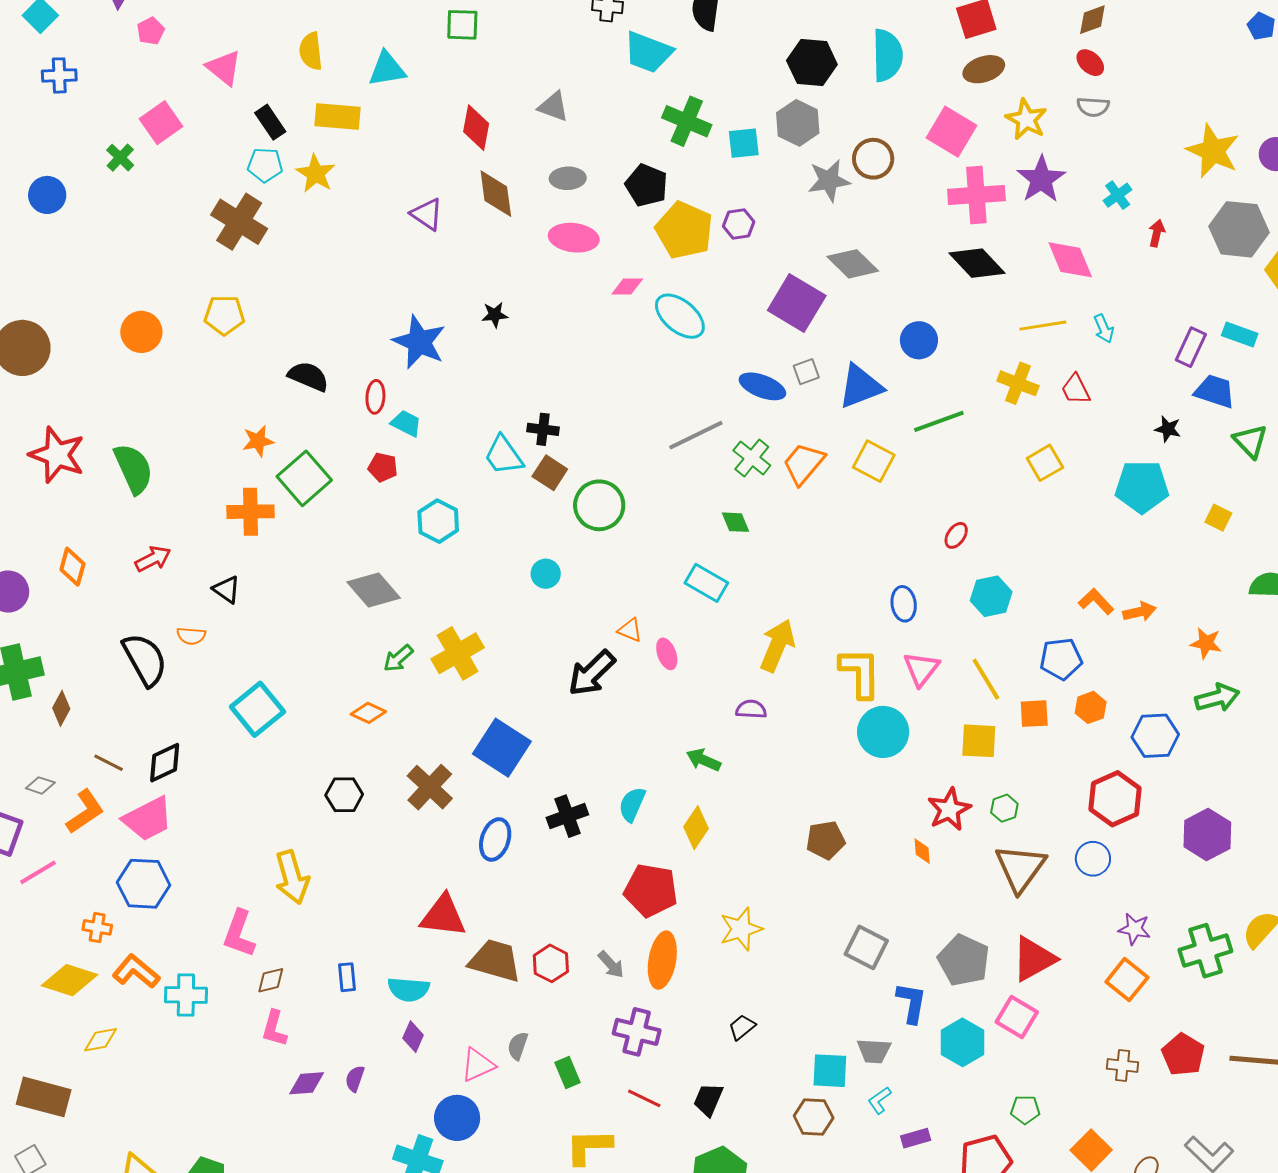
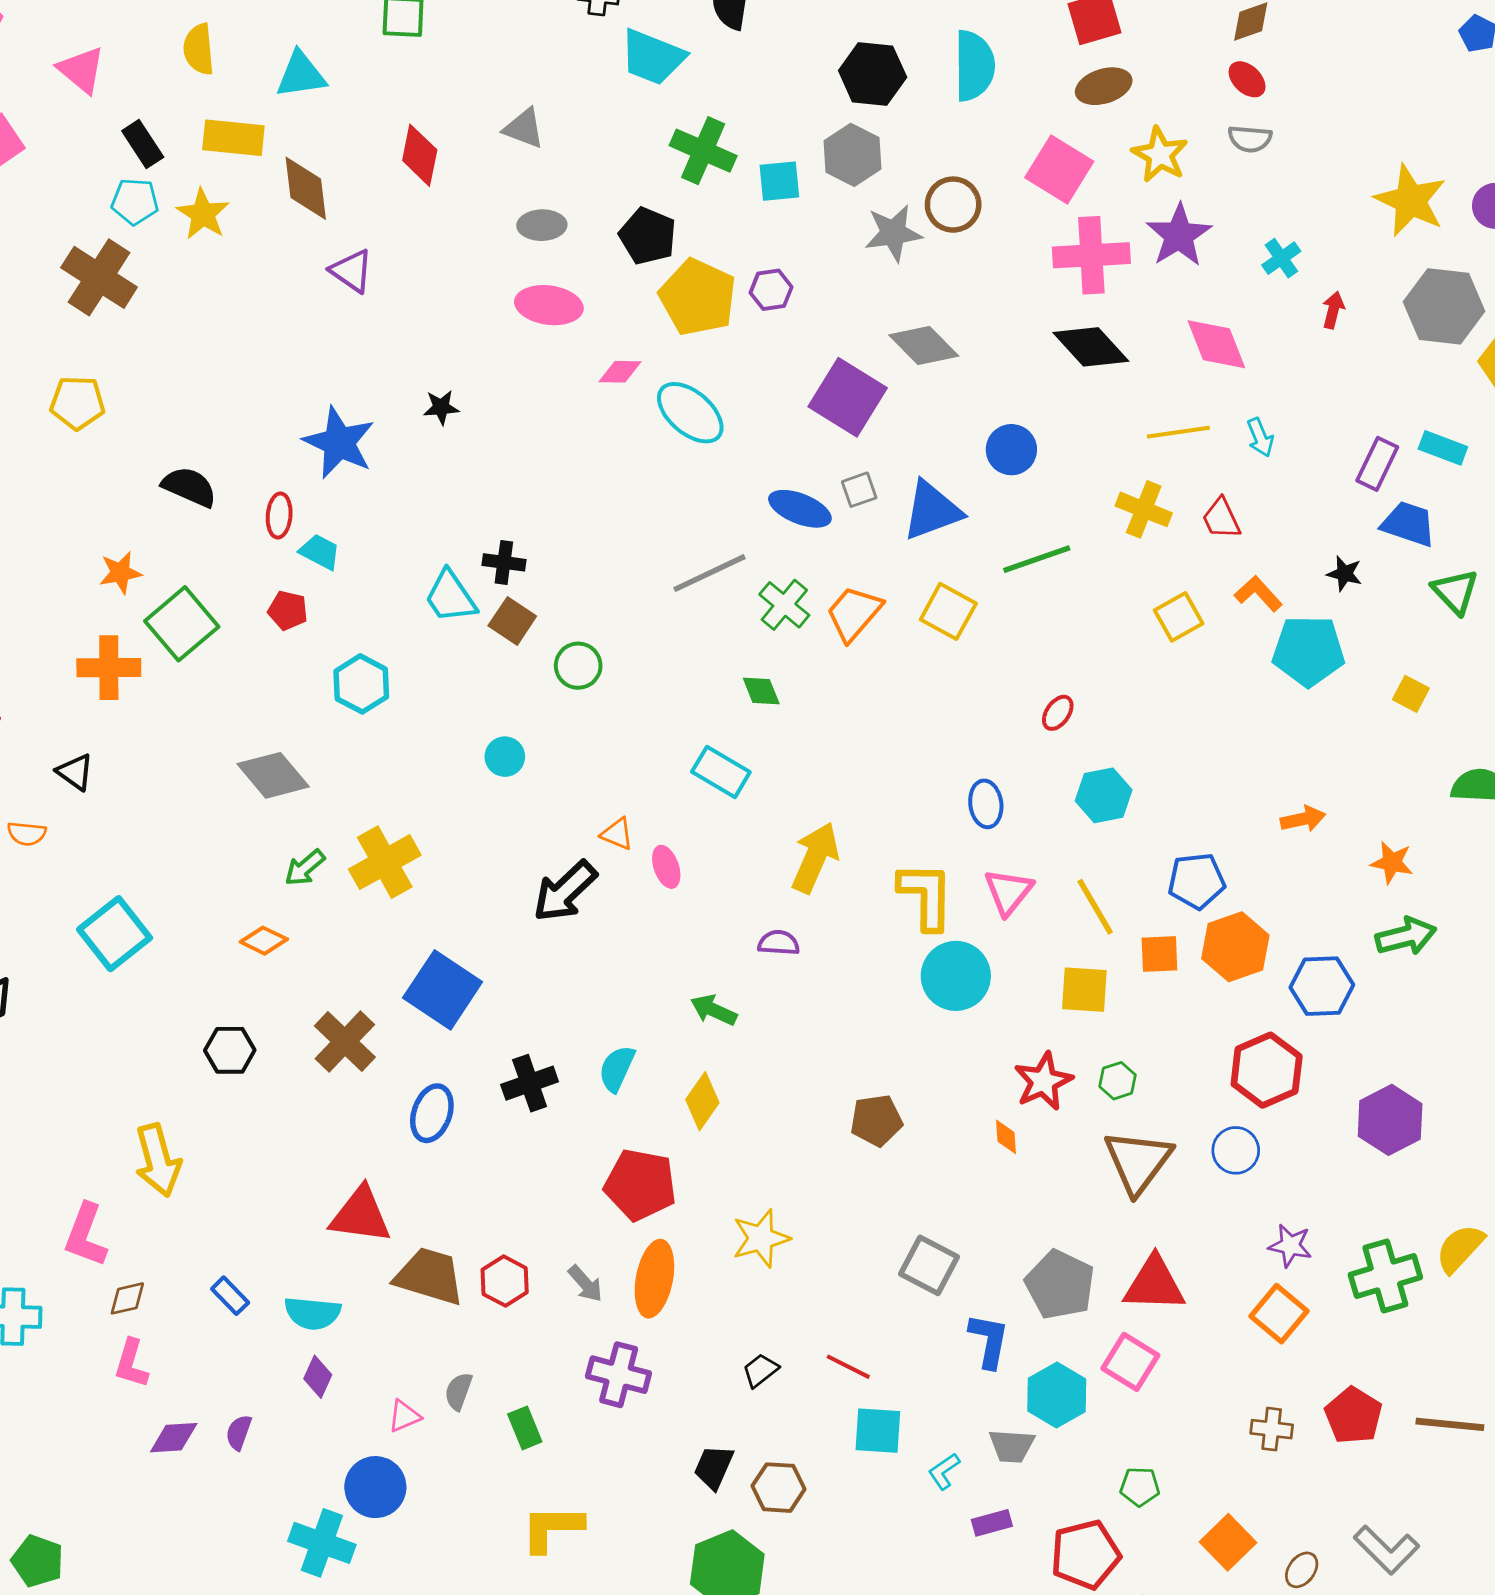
brown diamond: (496, 194) -> (306, 188), moved
green circle: (599, 505) -> (578, 666), size x0.7
orange L-shape: (1096, 602) -> (1258, 594), moved
orange hexagon: (1091, 707) -> (1235, 947), size x1.6
red triangle: (1034, 959) -> (1154, 1284), turned 30
blue rectangle: (347, 977) -> (230, 1296), turned -40
gray trapezoid: (874, 1051) -> (1012, 1446), moved
pink triangle: (478, 1065) -> (404, 1416), size x0.7
red line: (644, 1098) -> (848, 1367), moved
brown hexagon: (814, 1117) -> (778, 1488), moved

